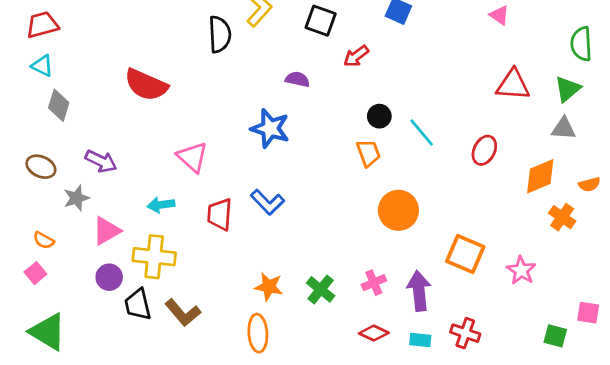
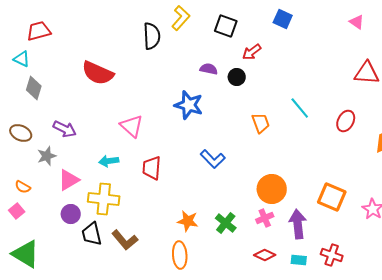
red trapezoid: (42, 25) -> (39, 31), moved
black circle: (379, 116) -> (237, 77), moved
blue L-shape: (267, 202) -> (213, 159), moved
orange circle: (398, 210) -> (272, 189), moved

